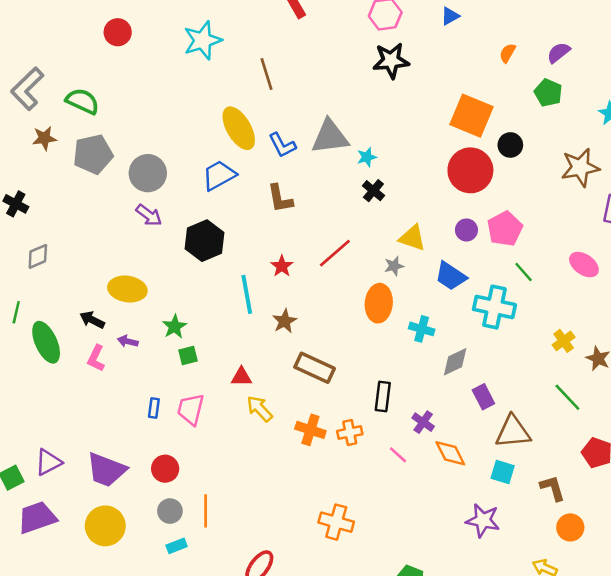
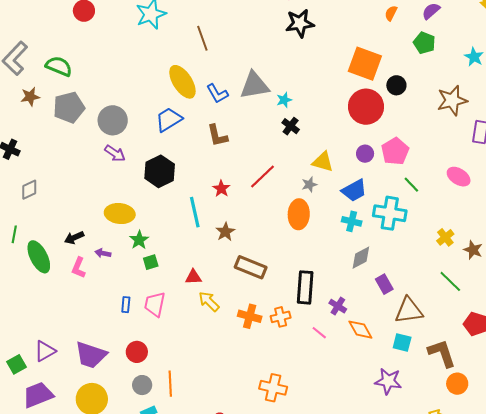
blue trapezoid: (451, 276) -> (354, 190), turned -60
yellow ellipse: (127, 289) -> (120, 214), moved
black arrow: (92, 320) -> (74, 238), turned -48
cyan cross: (422, 329) -> (352, 221), moved
black rectangle: (383, 396) -> (305, 287), size x1.4
brown L-shape: (553, 488) -> (442, 353), size x1.4

